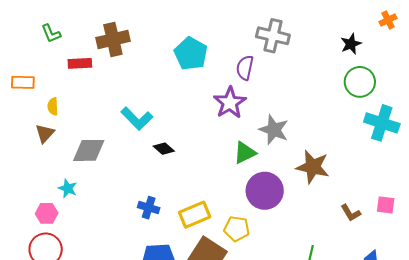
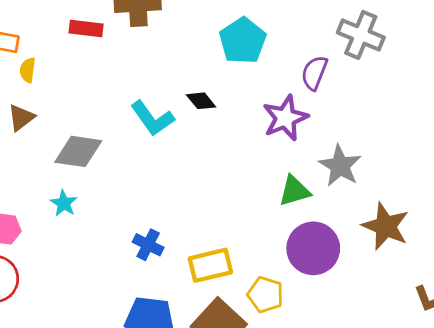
yellow semicircle: (53, 106) -> (28, 70), moved
black diamond: (164, 149) -> (201, 101), moved
cyan star: (68, 188) -> (64, 203), moved

